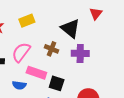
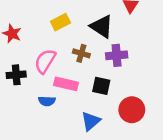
yellow rectangle: (27, 21) -> (60, 22), moved
black square: (57, 83) -> (101, 86), moved

